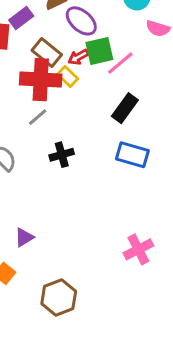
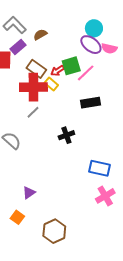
purple ellipse: (81, 21) -> (91, 45), moved
black rectangle: (125, 108) -> (91, 103), turned 48
black cross: (62, 155) -> (66, 135), moved
blue rectangle: (132, 155) -> (100, 168), moved

